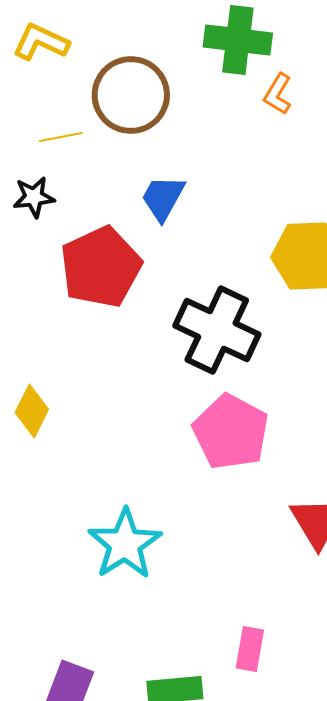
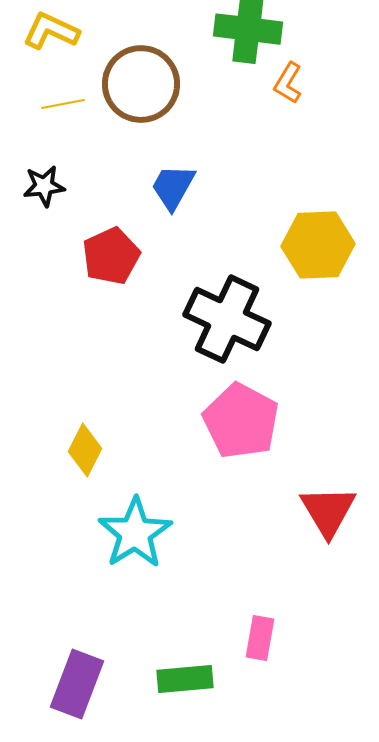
yellow line: (61, 137) -> (63, 104), moved
red pentagon: (101, 267) -> (111, 256), size x0.7
yellow diamond: (32, 411) -> (85, 450), moved

